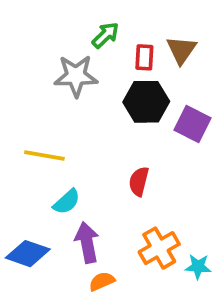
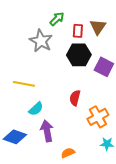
gray star: (76, 76) -> (41, 41), turned 30
orange cross: (159, 248) -> (98, 117), moved
orange semicircle: (102, 281) -> (68, 153), moved

